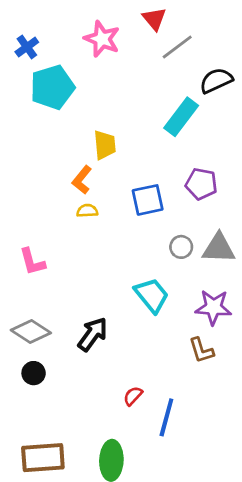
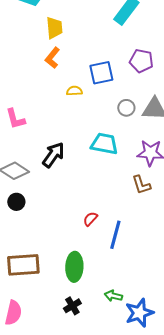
yellow trapezoid: (105, 145) -> (54, 28), moved
yellow semicircle: (87, 211) -> (74, 91), moved
cyan trapezoid: (152, 295) -> (104, 144), turned -40
black arrow: (93, 334) -> (53, 155), moved

